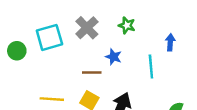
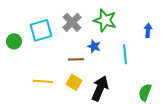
green star: (127, 25) -> (105, 20), size x1.6
blue arrow: (170, 42) -> (148, 30), moved

